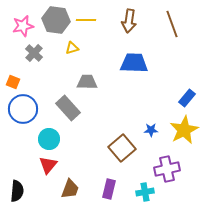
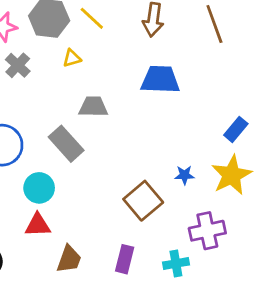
yellow line: (86, 20) -> (92, 18), turned 42
red triangle: (48, 165) -> (38, 225), turned 48

